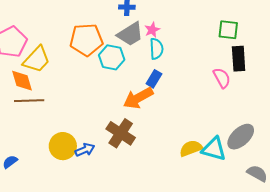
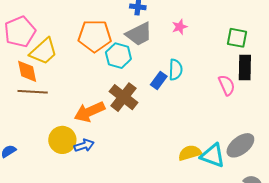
pink star: (152, 30) -> (180, 27), moved
cyan semicircle: (156, 49) -> (176, 70), moved
orange arrow: (138, 98) -> (89, 112), moved
brown cross: (121, 133) -> (124, 97), moved

